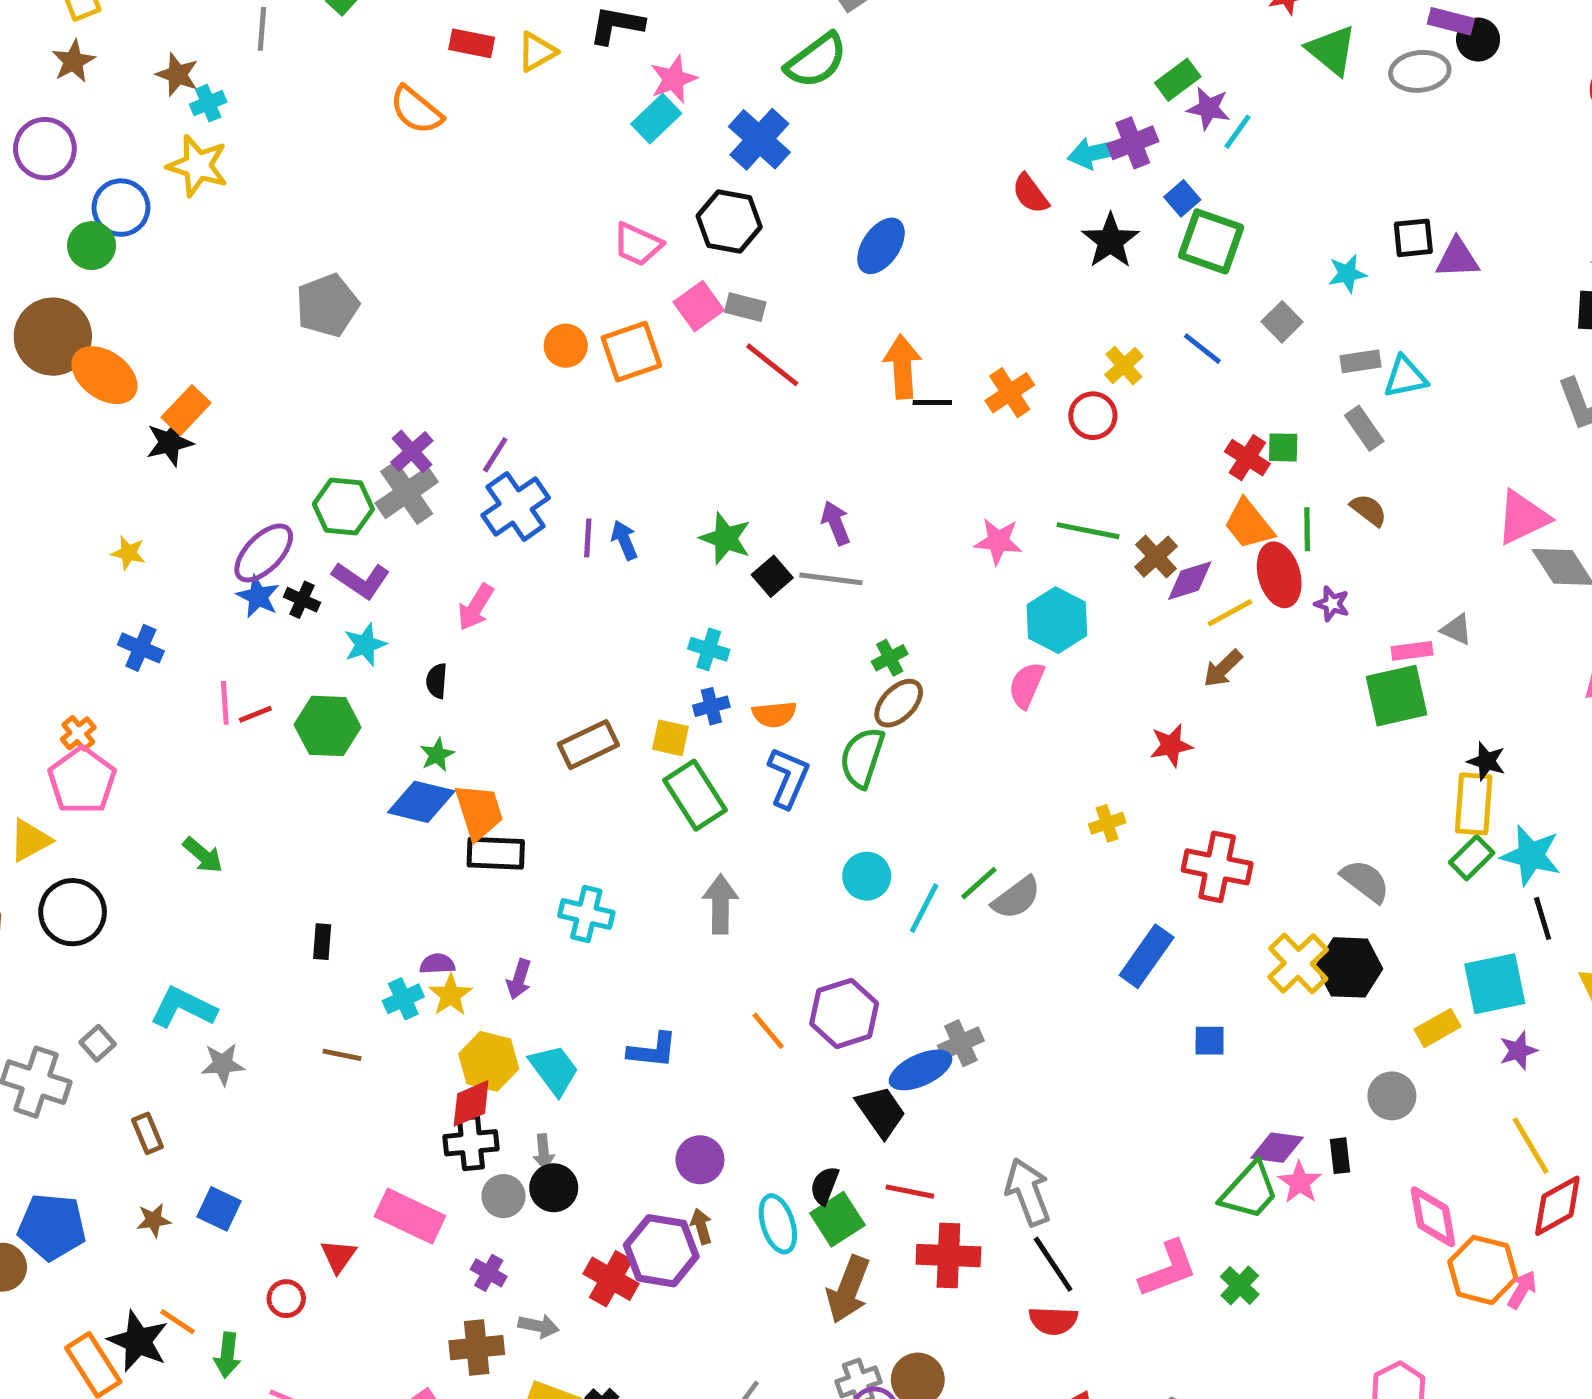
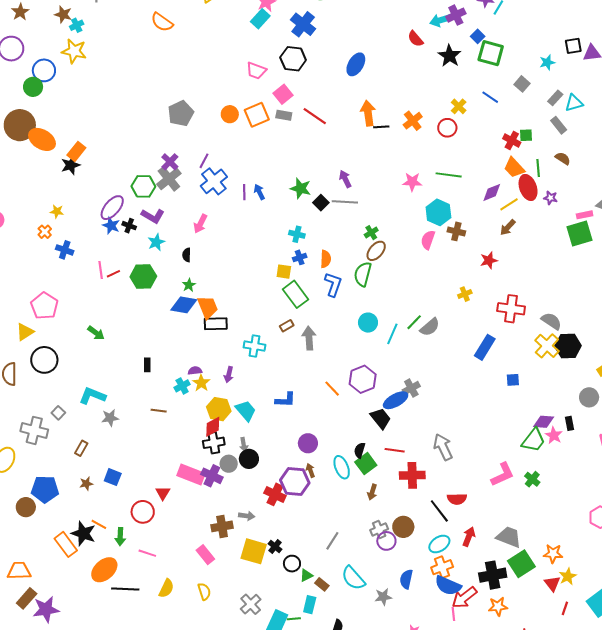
gray pentagon: (327, 305) -> (181, 113), moved
gray rectangle: (745, 307) -> (284, 115), moved
gray rectangle: (1361, 361) -> (555, 98), turned -35
brown cross: (1156, 557) -> (456, 231), moved, turned -30
orange semicircle: (774, 714) -> (326, 259), turned -78
orange cross: (78, 733) -> (45, 232), moved
brown rectangle: (588, 745) -> (287, 326), moved, size x0.6
gray semicircle: (1365, 881) -> (551, 321), moved
brown rectangle: (148, 1133) -> (81, 448), turned 56
black line: (1053, 1264) -> (439, 511), moved
purple cross: (489, 1273) -> (212, 476), moved, size x1.5
brown arrow: (848, 1289) -> (372, 492), size x0.6
red circle: (286, 1299) -> (143, 512), size x1.5

